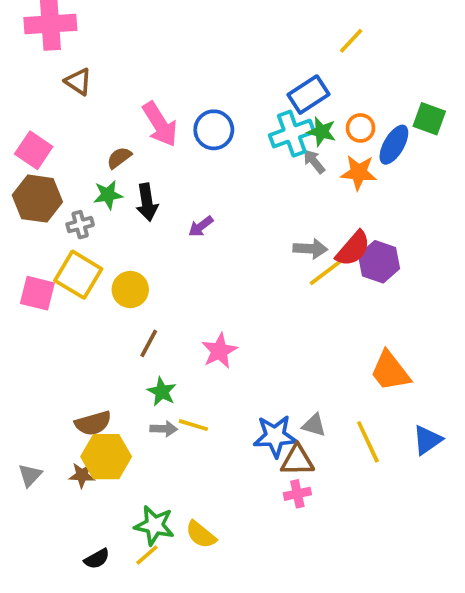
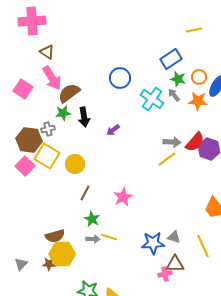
yellow line: (351, 41) -> (194, 30), turned 35
pink arrow: (160, 124) -> (52, 78), moved
cyan cross: (292, 134) -> (152, 99), moved, turned -35
brown semicircle: (119, 158) -> (69, 93), size x1.6
brown hexagon: (37, 199) -> (29, 140), moved
yellow line: (325, 273) -> (167, 159), moved
pink square: (37, 293) -> (25, 166), turned 30
brown triangle: (297, 460) -> (175, 264), moved

